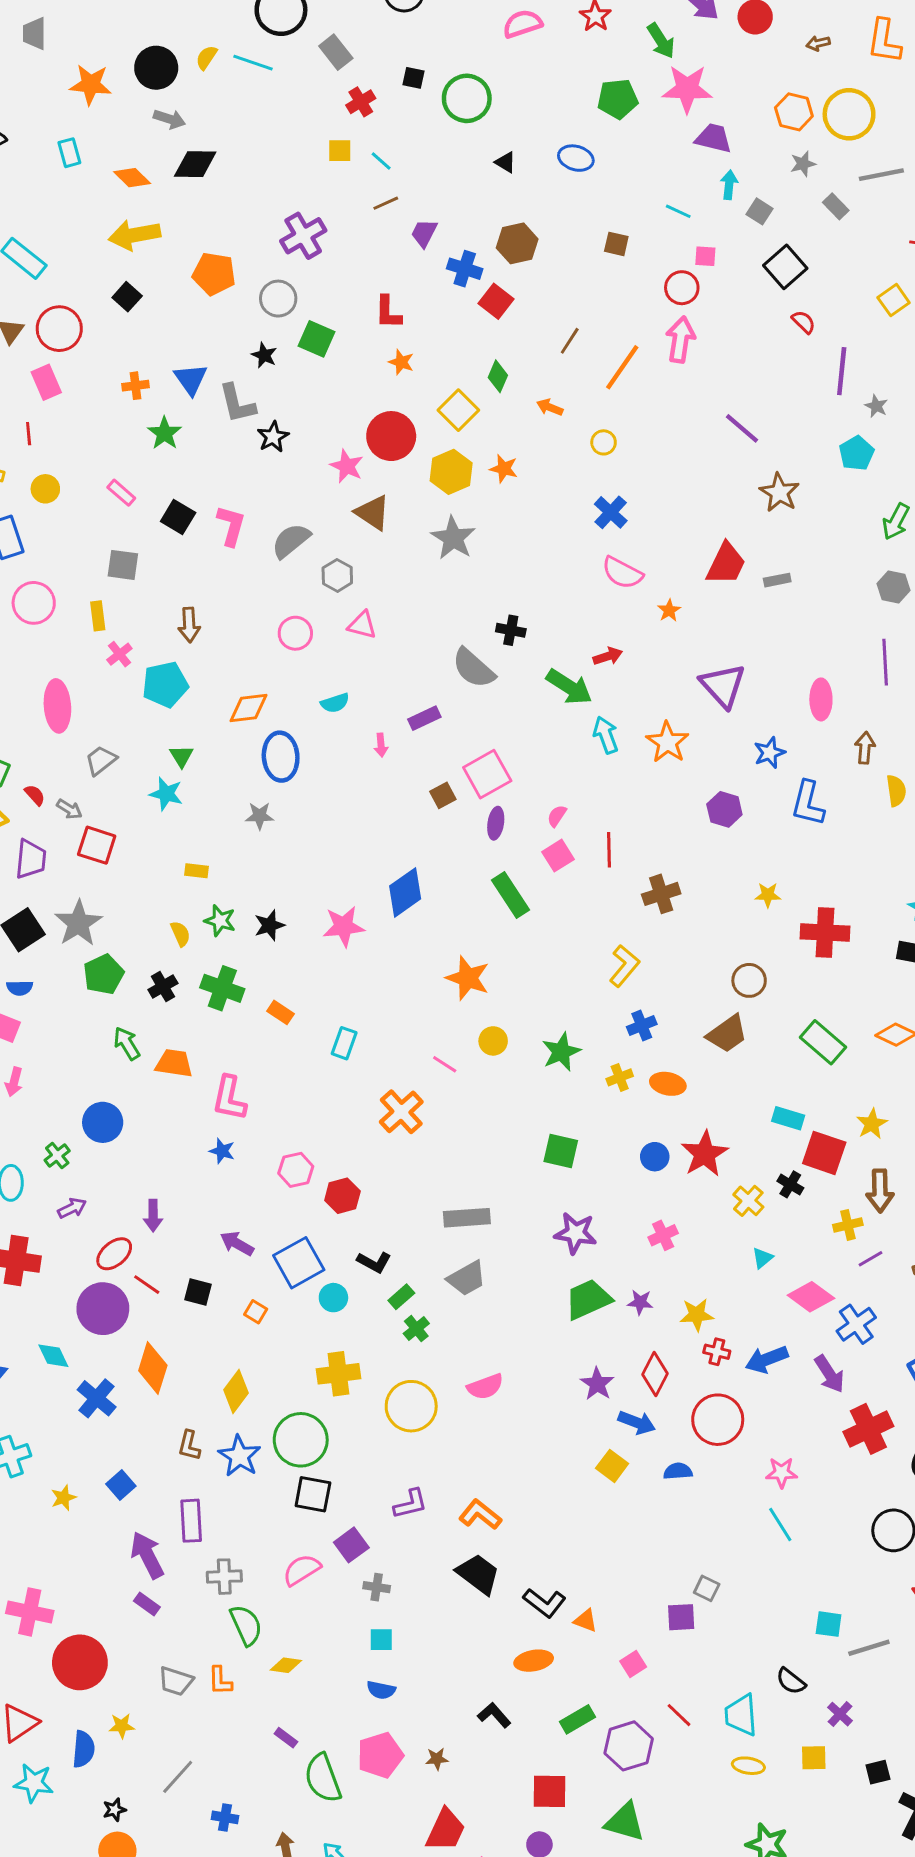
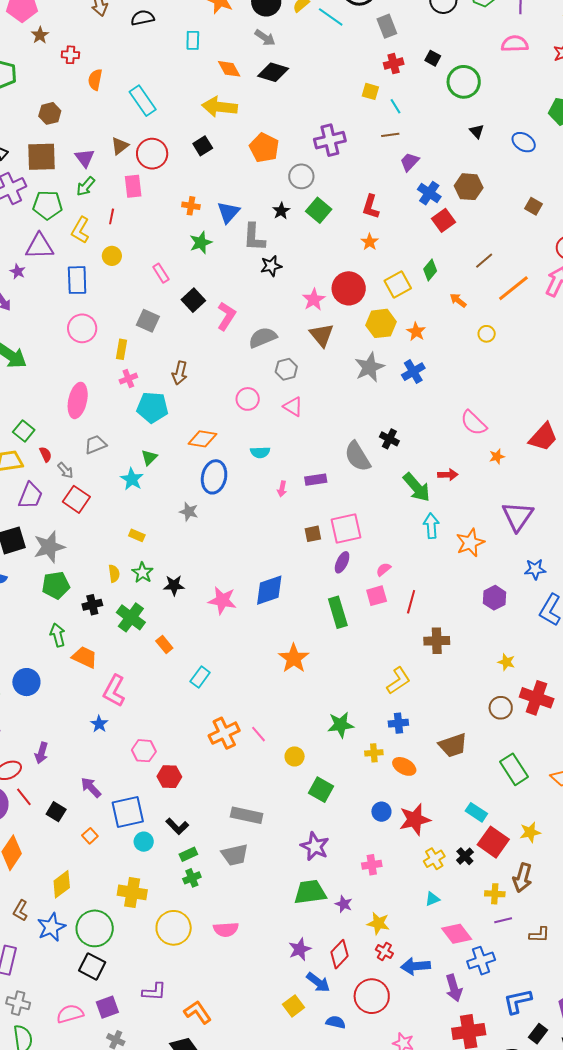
blue cross: (611, 512) -> (413, 372), moved
brown circle: (749, 980) -> (501, 708), moved
yellow circle: (493, 1041) -> (295, 756), moved
pink line: (445, 1064) -> (258, 734), moved

